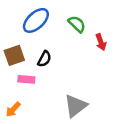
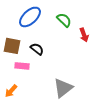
brown square: (14, 55) -> (12, 46), turned 30
black semicircle: (44, 59) -> (37, 49), turned -80

